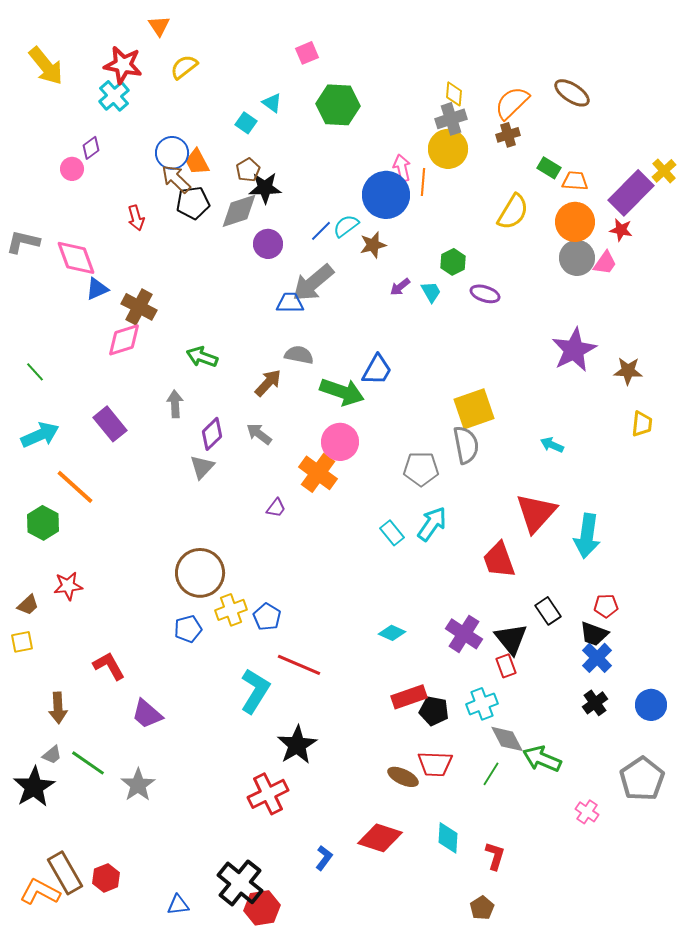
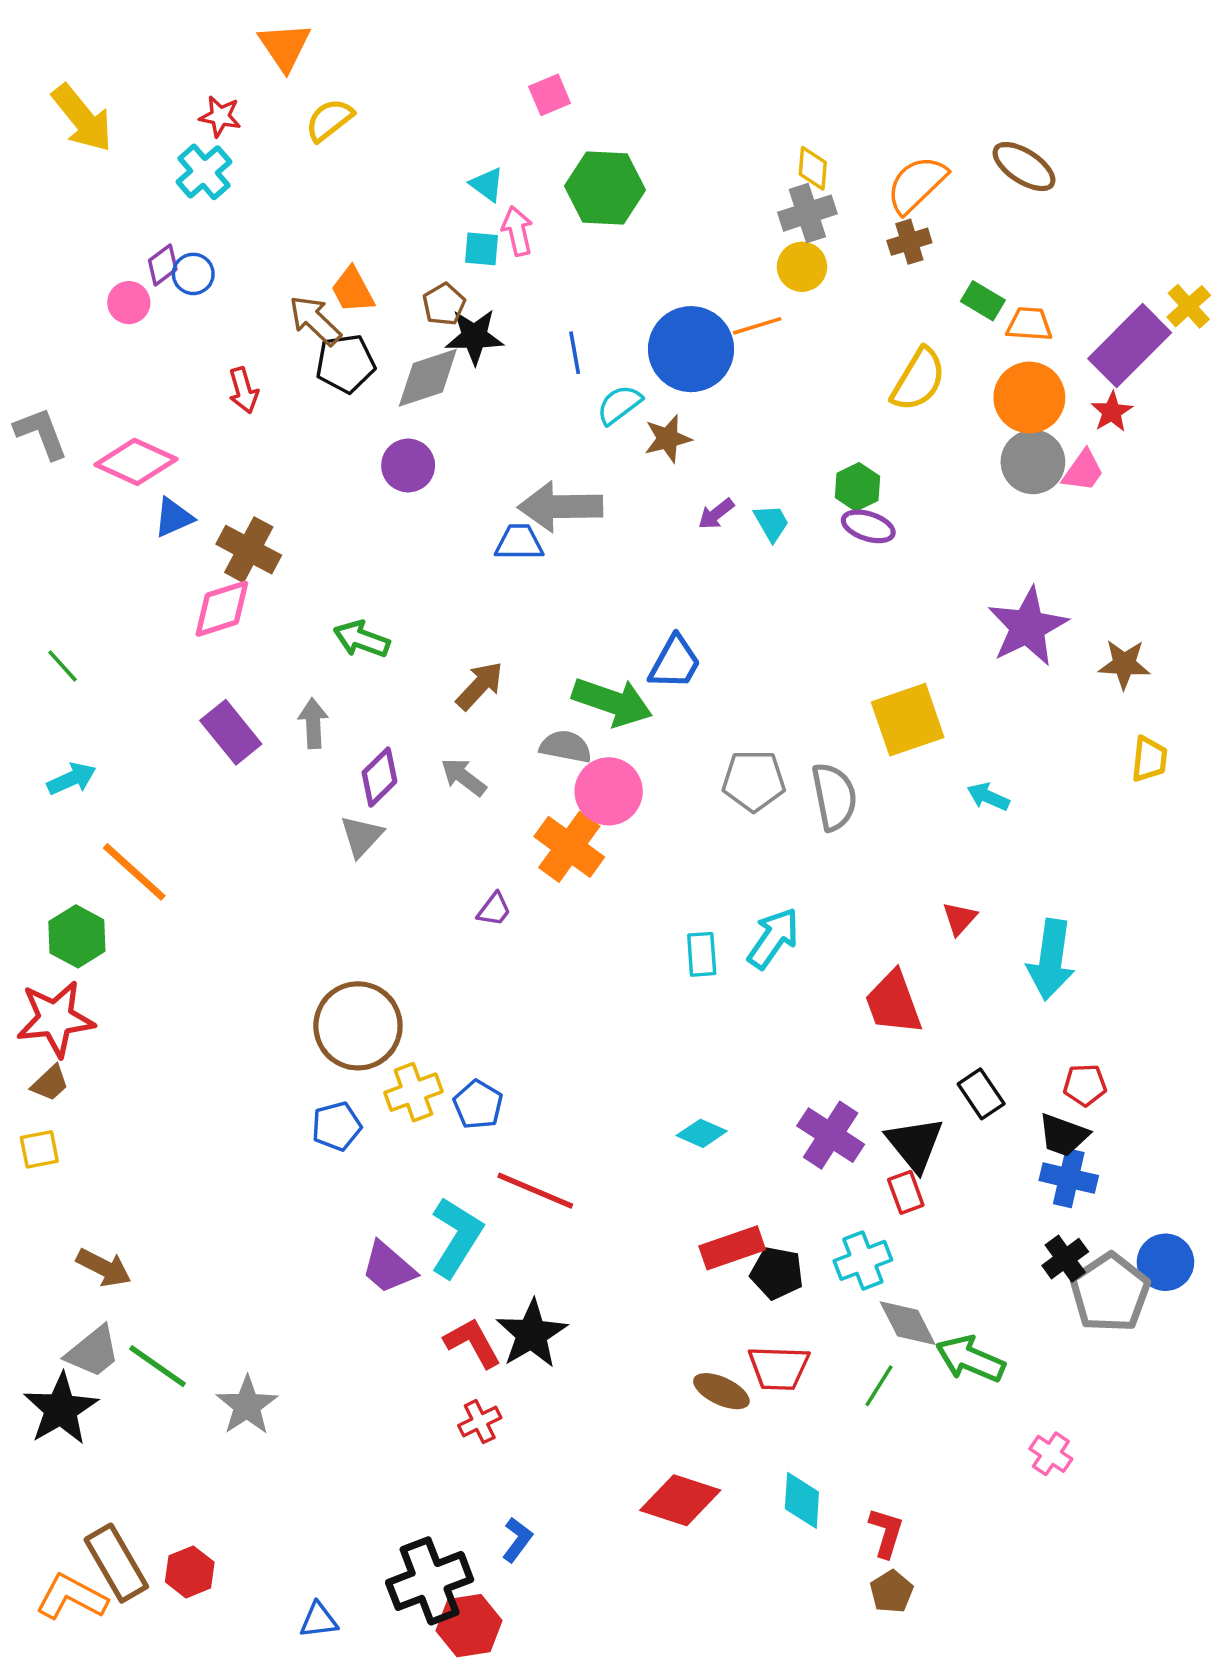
orange triangle: (159, 26) -> (285, 47), size x1.4
red star: (123, 65) -> (220, 116), size x0.6
cyan square: (246, 123) -> (482, 249), moved, turned -30
yellow circle: (448, 149) -> (802, 267), size x0.7
blue circle: (172, 153) -> (193, 274), moved, size x0.7
pink arrow: (402, 168) -> (517, 231), moved
orange line: (423, 182) -> (757, 326), turned 68
red star: (621, 230) -> (1112, 412), turned 30
blue line: (321, 231) -> (575, 353), moved, turned -55
gray L-shape: (23, 242) -> (41, 433), turned 56
purple circle: (268, 244) -> (408, 465), moved
pink diamond: (76, 258) -> (136, 462), turned -45
green hexagon: (453, 262) -> (857, 487), moved
gray arrow: (313, 283) -> (560, 507), turned 39
gray semicircle: (299, 355) -> (566, 747), moved
yellow square: (474, 409) -> (908, 720), moved
purple rectangle: (110, 424) -> (231, 732), moved
cyan arrow: (40, 435) -> (72, 779), size x0.7
gray pentagon: (421, 469) -> (754, 781), moved
red triangle: (536, 513) -> (960, 918), size x0.5
cyan rectangle: (392, 533) -> (702, 954), turned 35
red star: (68, 586) -> (55, 1019), moved, size x1.5
blue cross: (597, 658) -> (1069, 1178), turned -32
red L-shape: (109, 666) -> (473, 1343), moved
brown arrow: (58, 708) -> (104, 1268), turned -60
purple trapezoid: (147, 714) -> (388, 1268), moved
gray trapezoid: (52, 755) -> (93, 1352), size x1.6
gray pentagon: (642, 779) -> (1110, 1293), moved
red cross: (268, 794) -> (480, 1422), size x0.6
blue L-shape: (324, 858) -> (517, 1540), moved
black cross: (240, 883) -> (430, 1581), turned 30
brown pentagon: (482, 908) -> (892, 1592), moved

